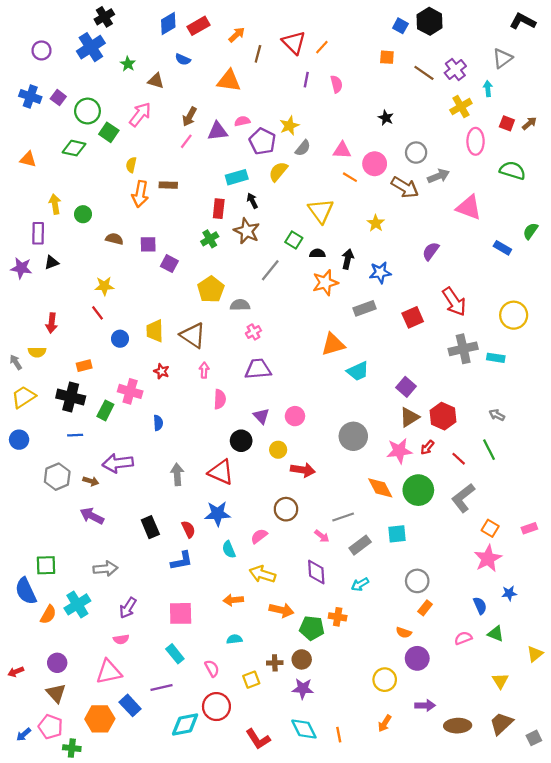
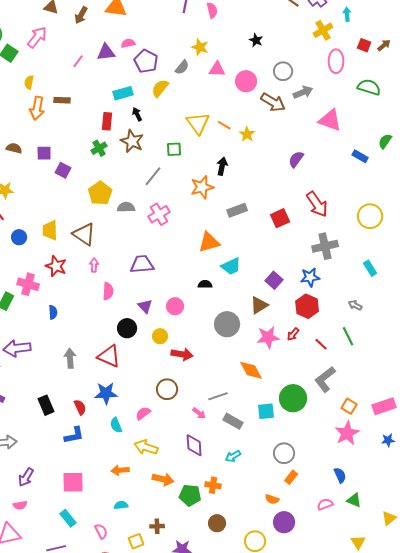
brown arrow: (190, 117) -> (81, 15), moved
yellow star: (289, 126) -> (200, 47), moved, turned -30
orange line: (350, 177) -> (224, 125), moved
green square: (294, 240) -> (174, 149), turned -35
black semicircle: (317, 253) -> (205, 284), moved
blue star: (380, 273) -> (310, 277), moved
pink cross: (253, 332) -> (159, 214), moved, size x1.5
cyan rectangle: (496, 358) -> (370, 268), moved, turned 49
red star: (161, 371) -> (56, 266), size x1.5
brown triangle: (409, 417) -> (259, 305), moved
green circle: (418, 490) -> (293, 398), moved
pink rectangle: (529, 528) -> (384, 406), size x1.6
gray rectangle: (360, 545) -> (233, 421), turned 66
blue star: (509, 593) -> (388, 440), moved
brown circle: (302, 659) -> (217, 523), moved

